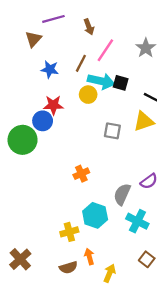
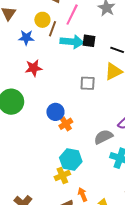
yellow circle: (88, 95) -> (42, 20), moved
blue circle: (43, 121) -> (55, 112), moved
gray semicircle: (122, 194) -> (103, 137), turned 48
cyan hexagon: (95, 215) -> (71, 160), moved

